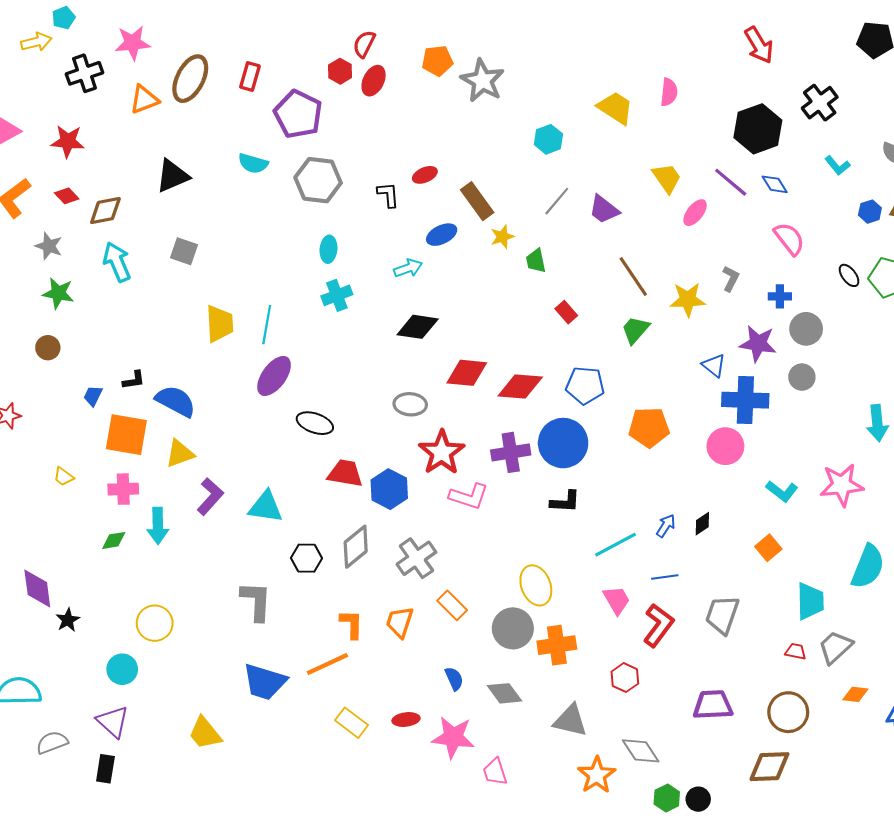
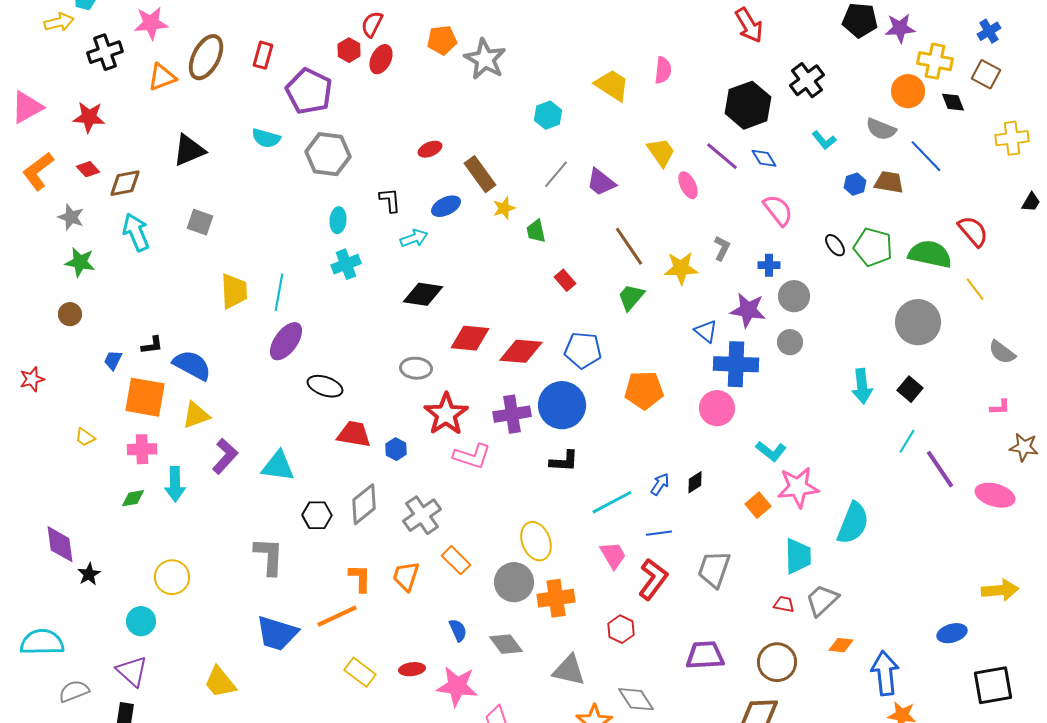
black L-shape: (388, 195) -> (390, 200), moved
pink ellipse: (695, 213) -> (688, 185), turned -64
pink star: (842, 485) -> (798, 487), moved
blue hexagon: (389, 489) -> (396, 449), size x0.6

